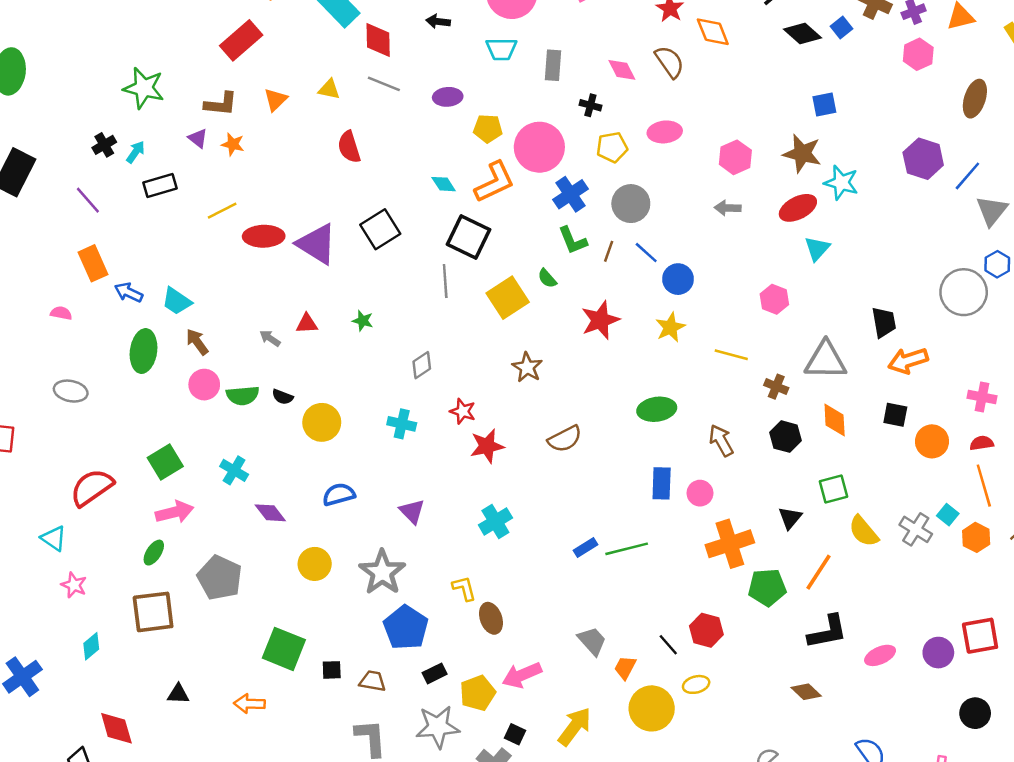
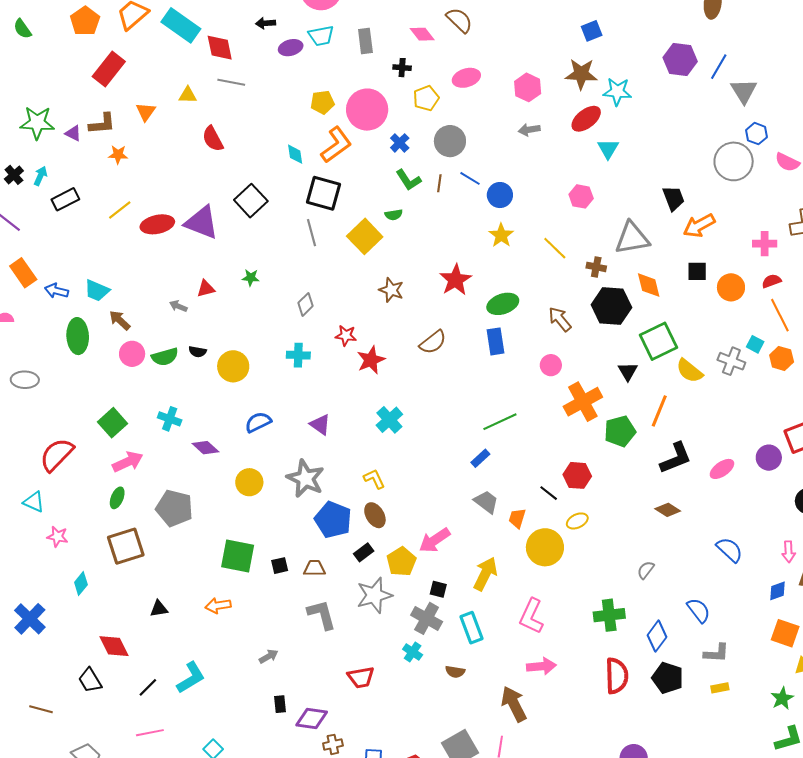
purple ellipse: (448, 97) -> (291, 48), moved
purple triangle: (198, 138) -> (73, 133), moved
cyan diamond: (444, 184) -> (295, 154), turned 35
blue cross: (571, 194) -> (400, 143), size x0.7
green semicircle: (547, 278) -> (394, 215), turned -48
red star: (600, 320) -> (456, 280), moved
yellow line: (731, 355) -> (555, 248), turned 40
black hexagon: (785, 437) -> (611, 306), size x1.5
blue rectangle: (662, 483) -> (496, 341), moved
green square: (833, 489) -> (658, 341), size x1.5
blue rectangle: (585, 547) -> (480, 458), moved
brown ellipse: (491, 618) -> (375, 515), moved

